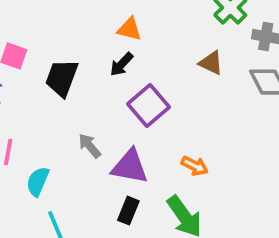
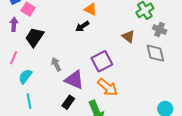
black trapezoid: (62, 78) -> (34, 37), moved
purple square: (149, 105) -> (102, 61), moved
orange arrow: (195, 166) -> (108, 87), size x1.5

